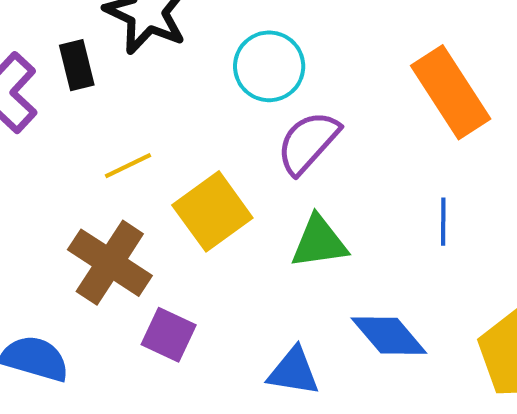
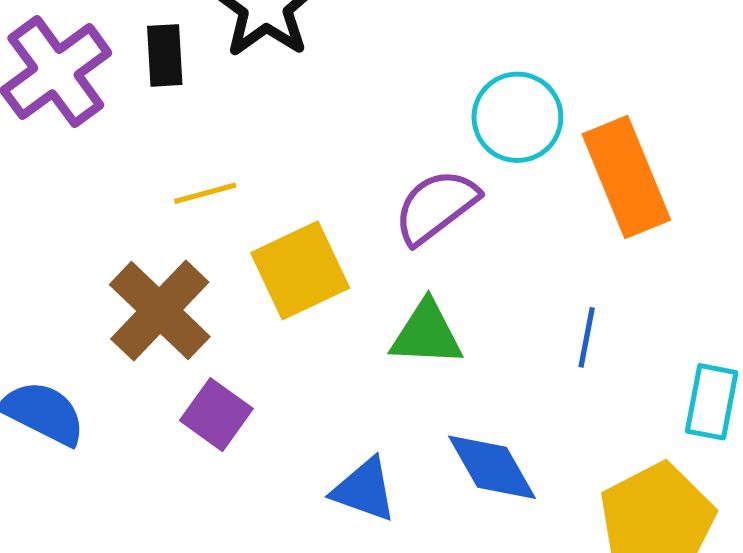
cyan circle: (269, 66) -> (517, 117), moved

